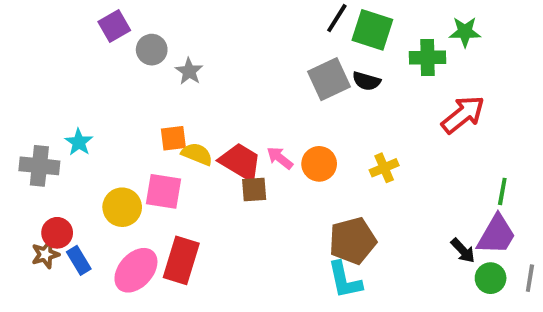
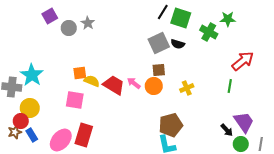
green cross: (427, 57) -> (209, 32), turned 30
gray star: (189, 71) -> (88, 23), moved
red arrow: (463, 115) -> (243, 61), moved
cyan star: (79, 142) -> (32, 75), size x1.6
brown square: (254, 189) -> (159, 70), moved
green line: (502, 191) -> (230, 86), moved
yellow circle: (122, 207) -> (30, 108), moved
purple trapezoid: (496, 235) -> (244, 122), turned -65

